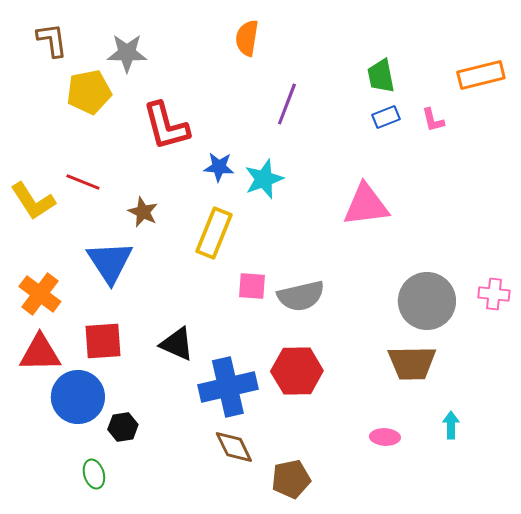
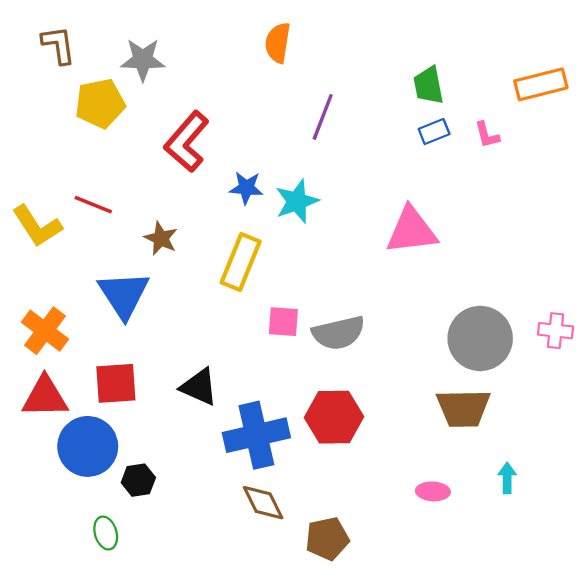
red L-shape: (166, 126) -> (187, 142), turned 56

